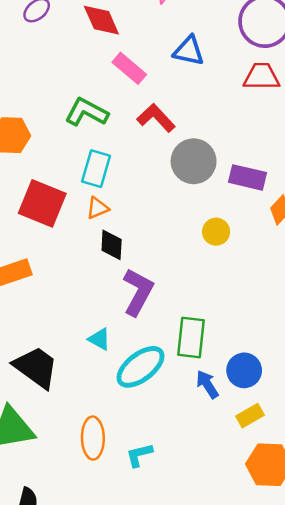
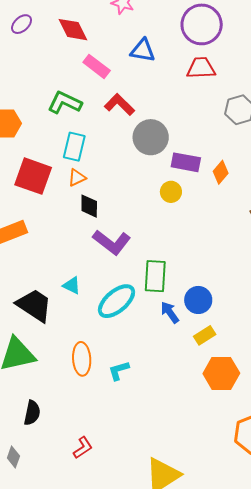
purple rectangle: (248, 177) -> (186, 162), moved
purple L-shape: (138, 292) -> (112, 242), turned 102
cyan triangle: (99, 339) -> (72, 286), moved

